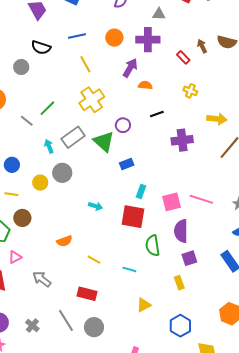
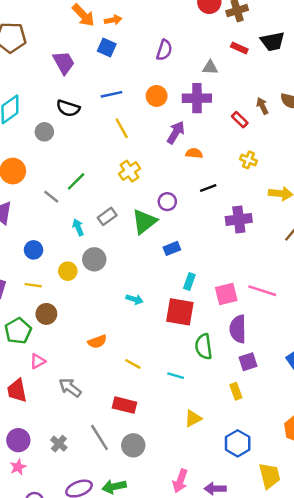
yellow cross: (92, 100) -> (129, 171), size x0.7
gray rectangle: (73, 137) -> (107, 216), size x0.7
green triangle: (104, 142) -> (144, 222), turned 40

